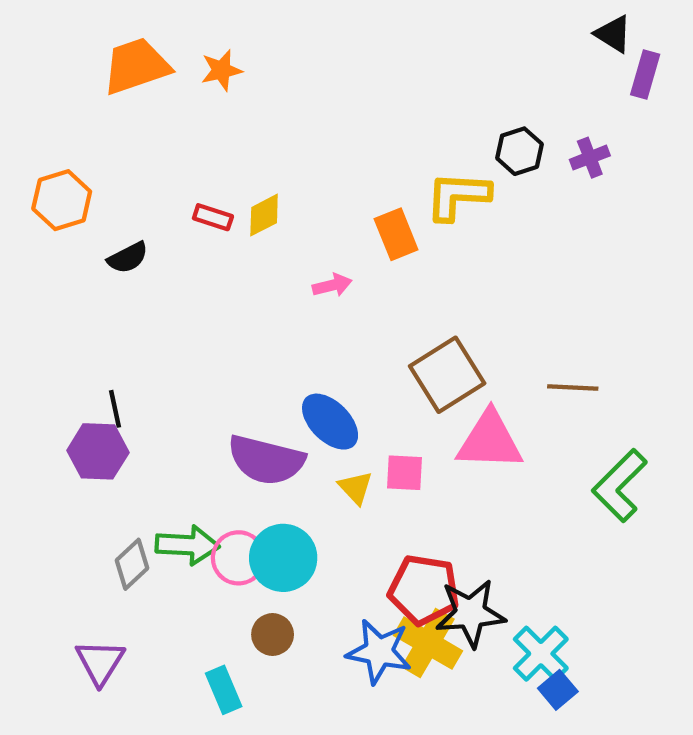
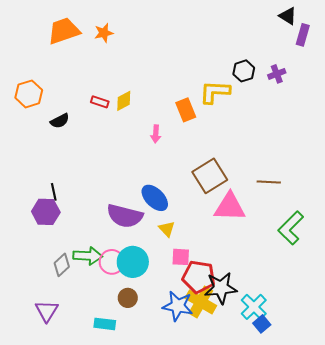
pink arrow: (332, 285) -> (156, 134), turned 108
pink square: (405, 473) -> (181, 257), moved
cyan rectangle: (224, 690) -> (105, 324), turned -60

